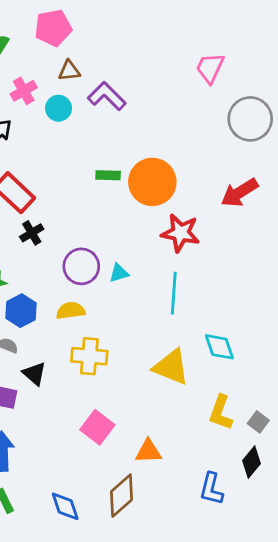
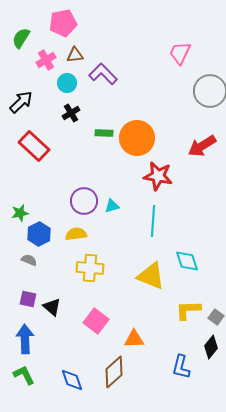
pink cross: (24, 91) -> (46, 60), moved
black cross: (32, 233) -> (71, 113), moved
black triangle: (34, 374) -> (52, 307), moved
yellow L-shape: (221, 412) -> (188, 310), turned 68

